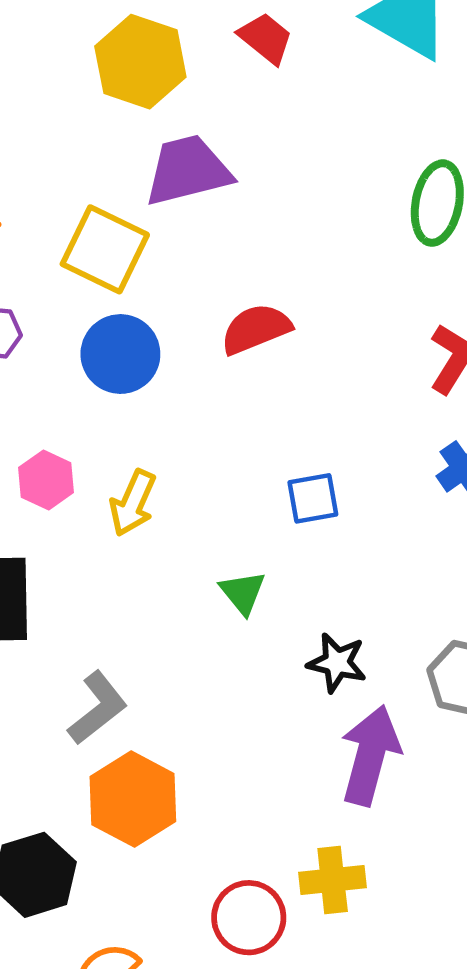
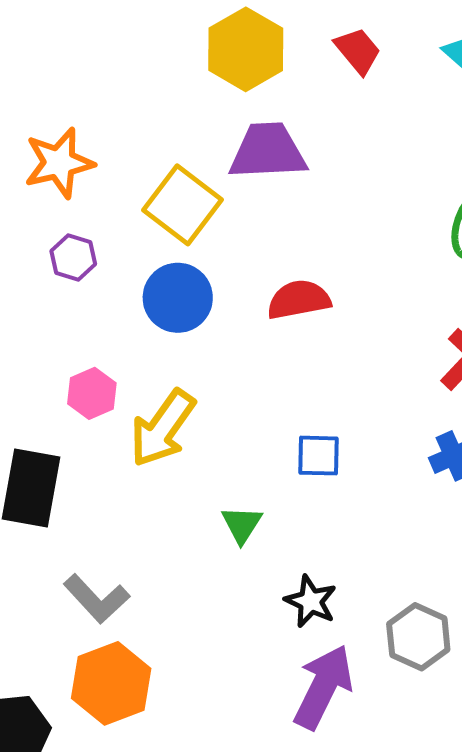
yellow arrow: (133, 503) -> (162, 428), size x1.4
gray L-shape: (98, 708) -> (97, 599), turned 74

